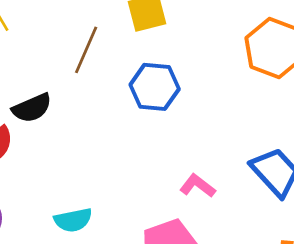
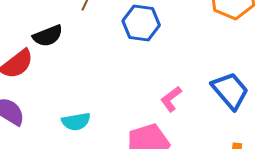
pink L-shape: (198, 186) -> (171, 99), turned -76

